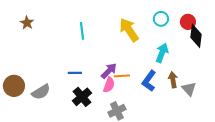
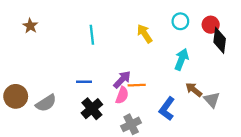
yellow arrow: (129, 30) -> (145, 34), size x0.7
brown arrow: (173, 80) -> (194, 90), turned -42
blue L-shape: (149, 81) -> (167, 109), moved

